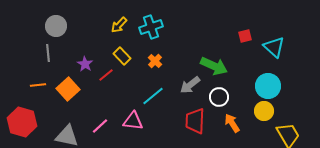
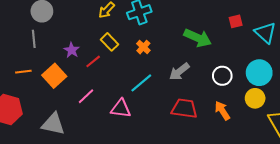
green arrow: (214, 66) -> (198, 38), moved
white circle: (219, 97) -> (222, 76), moved
red trapezoid: (195, 121) -> (184, 109), turned 96
pink line: (100, 126) -> (86, 96), moved

